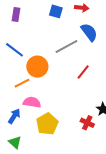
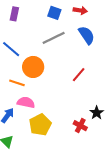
gray line: (66, 47) -> (54, 38), moved
orange line: (22, 83) -> (17, 83), turned 42

